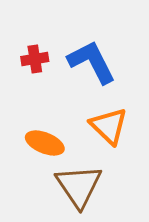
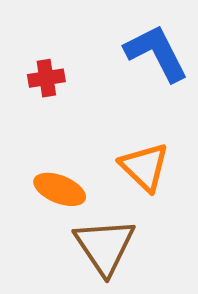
blue L-shape: (92, 62) -> (156, 53), moved

